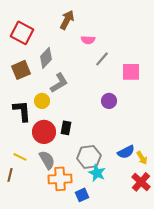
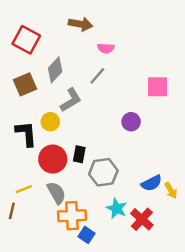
brown arrow: (67, 20) -> (80, 24), turned 72
gray line: (102, 59) -> (97, 76), moved
yellow line: (20, 157) -> (24, 189), turned -48
gray hexagon: (89, 157) -> (103, 172), moved
red cross: (141, 182) -> (142, 219), moved
blue square: (82, 195) -> (86, 235), moved, turned -32

